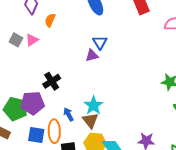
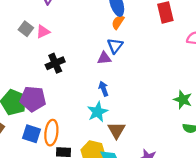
orange semicircle: (50, 20) -> (118, 22), moved
black cross: (52, 81) -> (55, 63), moved
blue arrow: (68, 114) -> (104, 89), moved
brown triangle: (90, 120) -> (116, 130), moved

